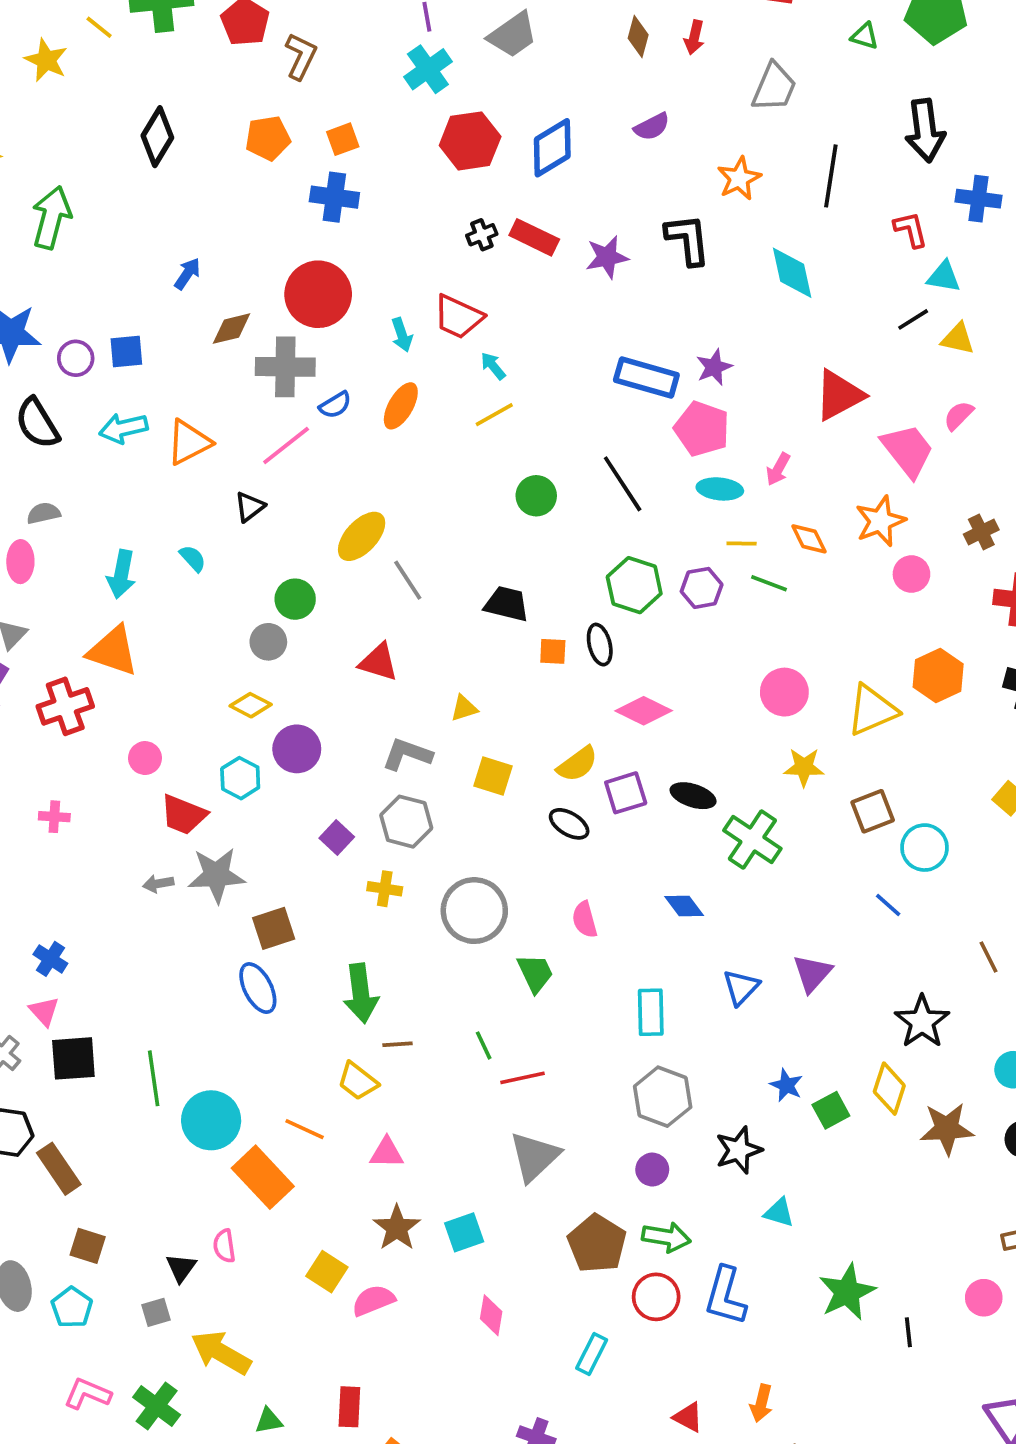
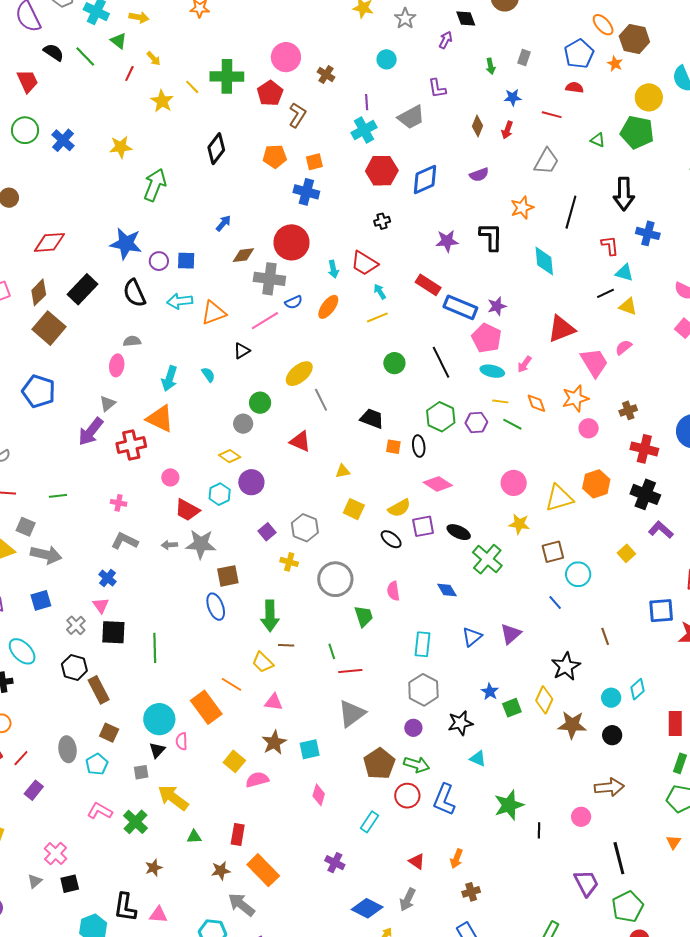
red rectangle: (534, 237) -> (428, 285), moved
gray L-shape: (407, 754) -> (125, 541), moved
cyan circle: (211, 1120) -> (159, 719), moved

